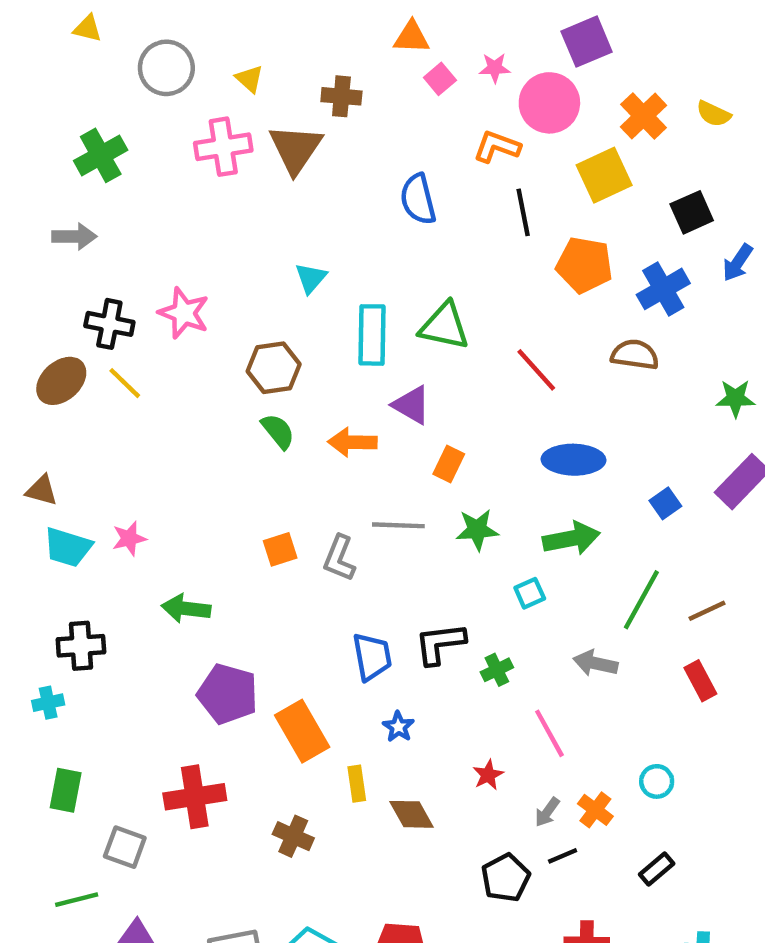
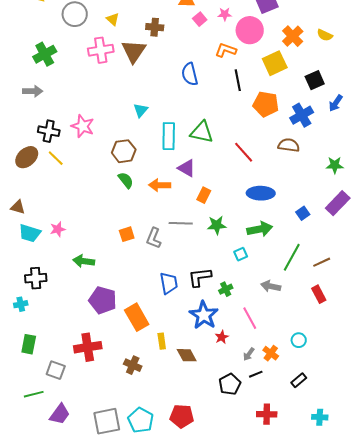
blue star: (398, 727) -> (204, 315), moved, size x2.0

